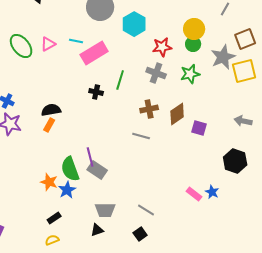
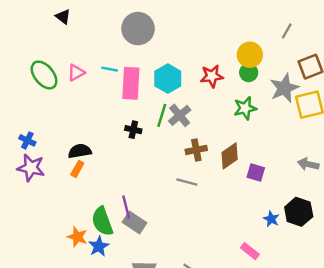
cyan hexagon: (134, 24) -> (168, 79), moved
pink rectangle: (94, 53) -> (131, 83), turned -56
gray cross: (156, 73) -> (180, 115), moved, turned 30
blue star: (212, 192) -> (271, 219), moved

